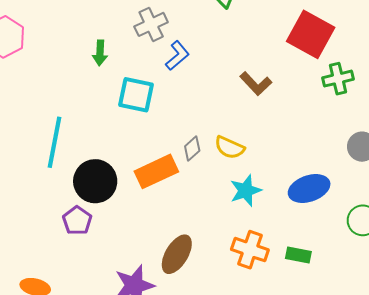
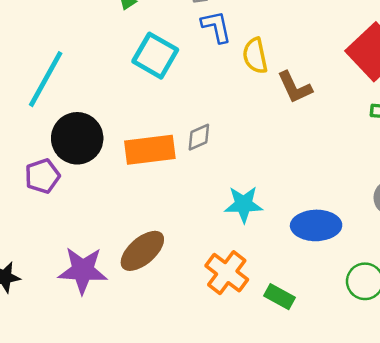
blue L-shape: (177, 56) -> (216, 27), turned -80
yellow semicircle: (230, 148) -> (255, 56), moved, turned 36

